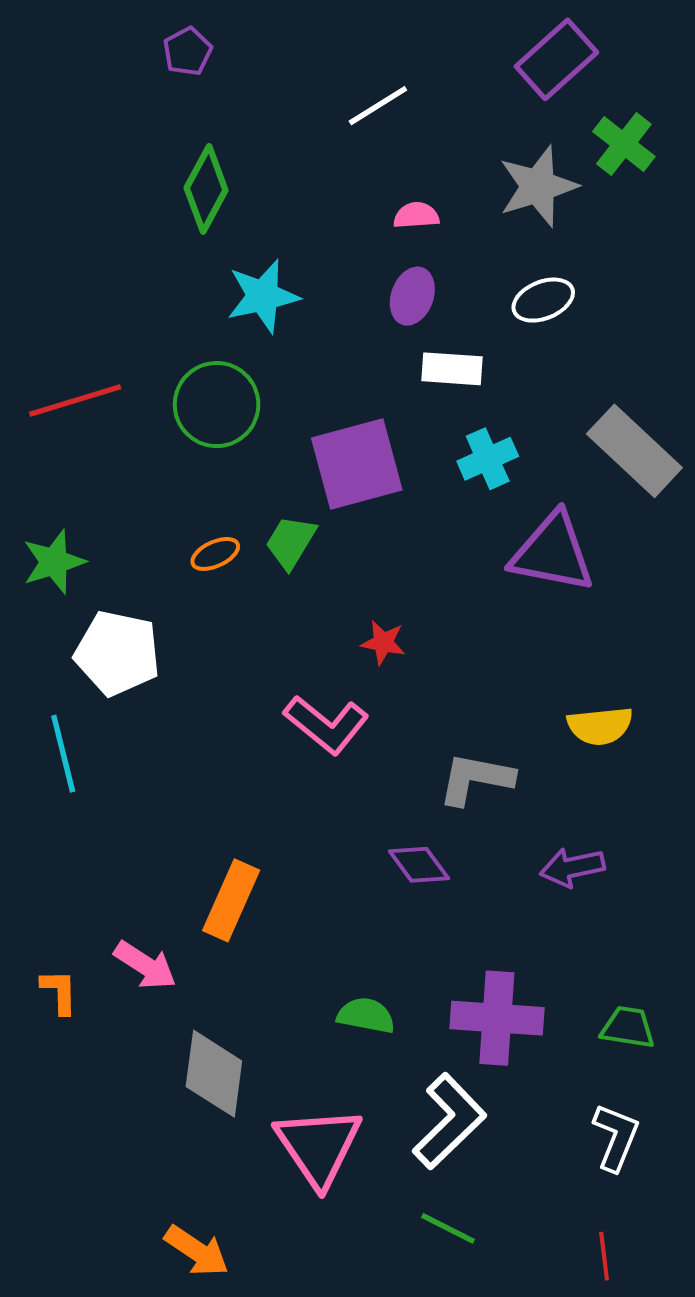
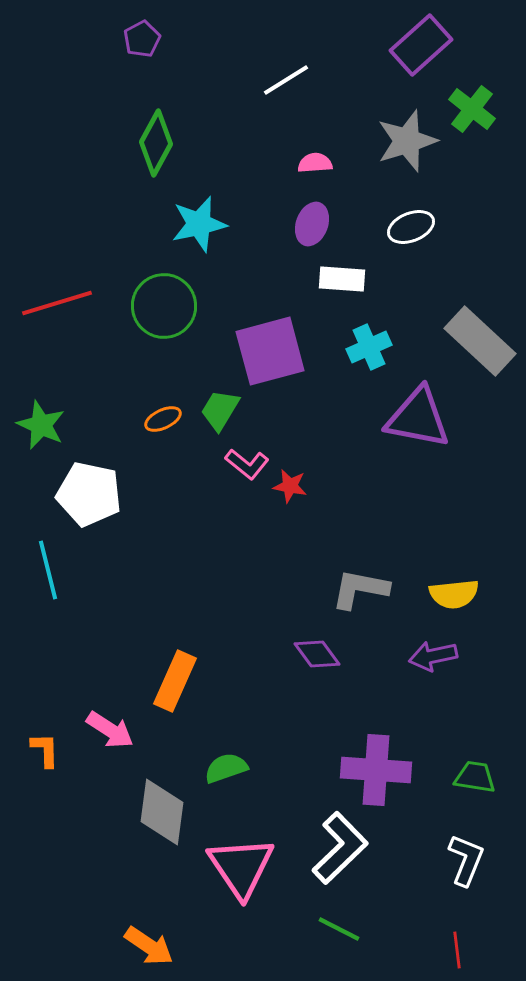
green star: (54, 562) -> (41, 425), turned -30
pink L-shape: (326, 725) -> (247, 464), moved, size x0.7
yellow semicircle: (600, 726) -> (454, 594), moved
green semicircle: (366, 1015) -> (226, 768), moved, turned -30

